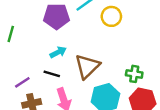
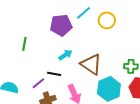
brown triangle: (87, 66) -> (91, 64), turned -35
black line: (52, 74) -> (54, 74), moved

